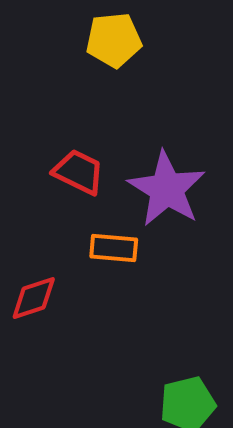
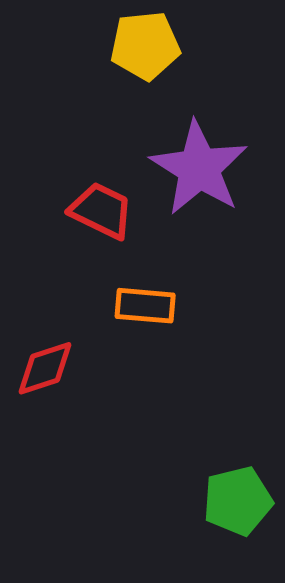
purple star: (167, 189) -> (199, 168), moved

